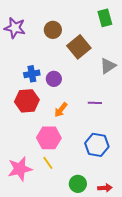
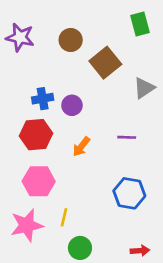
pink hexagon: (49, 138) -> (39, 181), moved
yellow line: (48, 163) -> (64, 217), turned 48
green circle: (78, 184) -> (80, 248), moved

